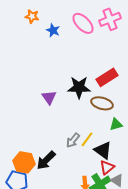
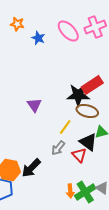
black star: (79, 87) -> (78, 95), moved
yellow line: (87, 139) -> (65, 127), moved
black triangle: (103, 150) -> (88, 142), moved
red triangle: (107, 167) -> (79, 155), moved, turned -35

